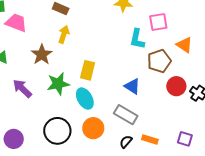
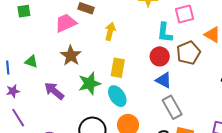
pink trapezoid: (16, 23) -> (66, 23), moved, turned -40
yellow arrow: (64, 34) -> (110, 31), moved
red circle: (176, 86) -> (160, 56), moved
gray rectangle: (126, 115) -> (172, 107), moved, turned 35

